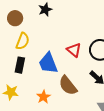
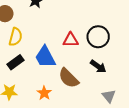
red triangle: (74, 50) -> (71, 40), turned -35
black rectangle: (20, 65) -> (16, 62), turned 49

